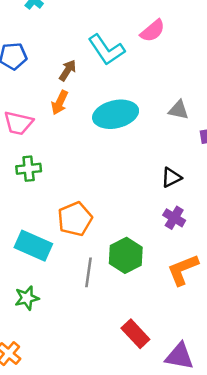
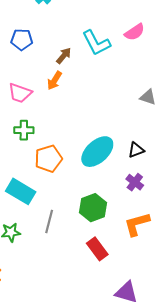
cyan ellipse: (116, 114) -> (97, 152), moved, turned -36
orange pentagon: (75, 219) -> (48, 159), moved
gray line: (88, 272) -> (49, 222), moved
red rectangle: (135, 334) -> (97, 249), moved

